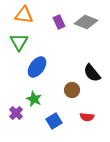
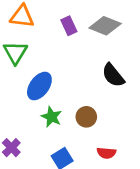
black semicircle: (92, 73) -> (113, 75), moved
green star: (34, 99) -> (51, 117), moved

